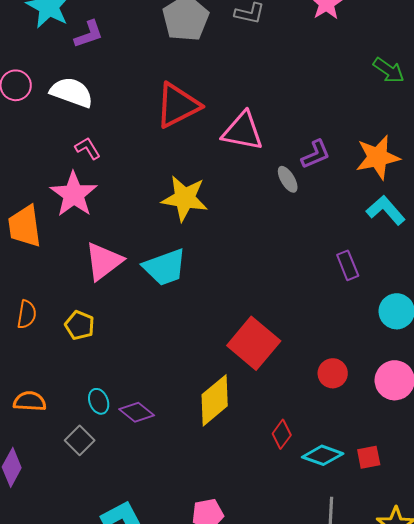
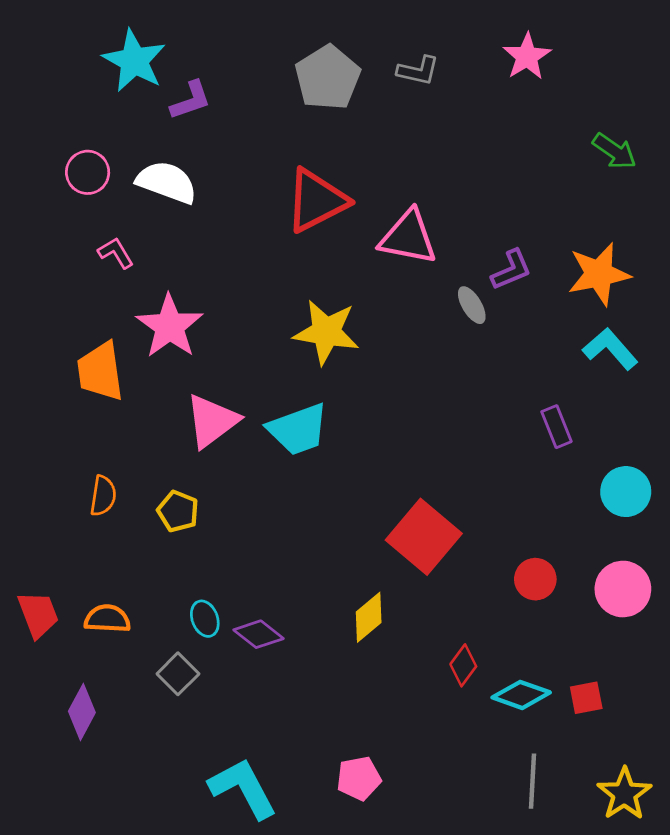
pink L-shape: (88, 148) -> (116, 253), moved
yellow diamond: (215, 400) -> (369, 617), size x0.7

